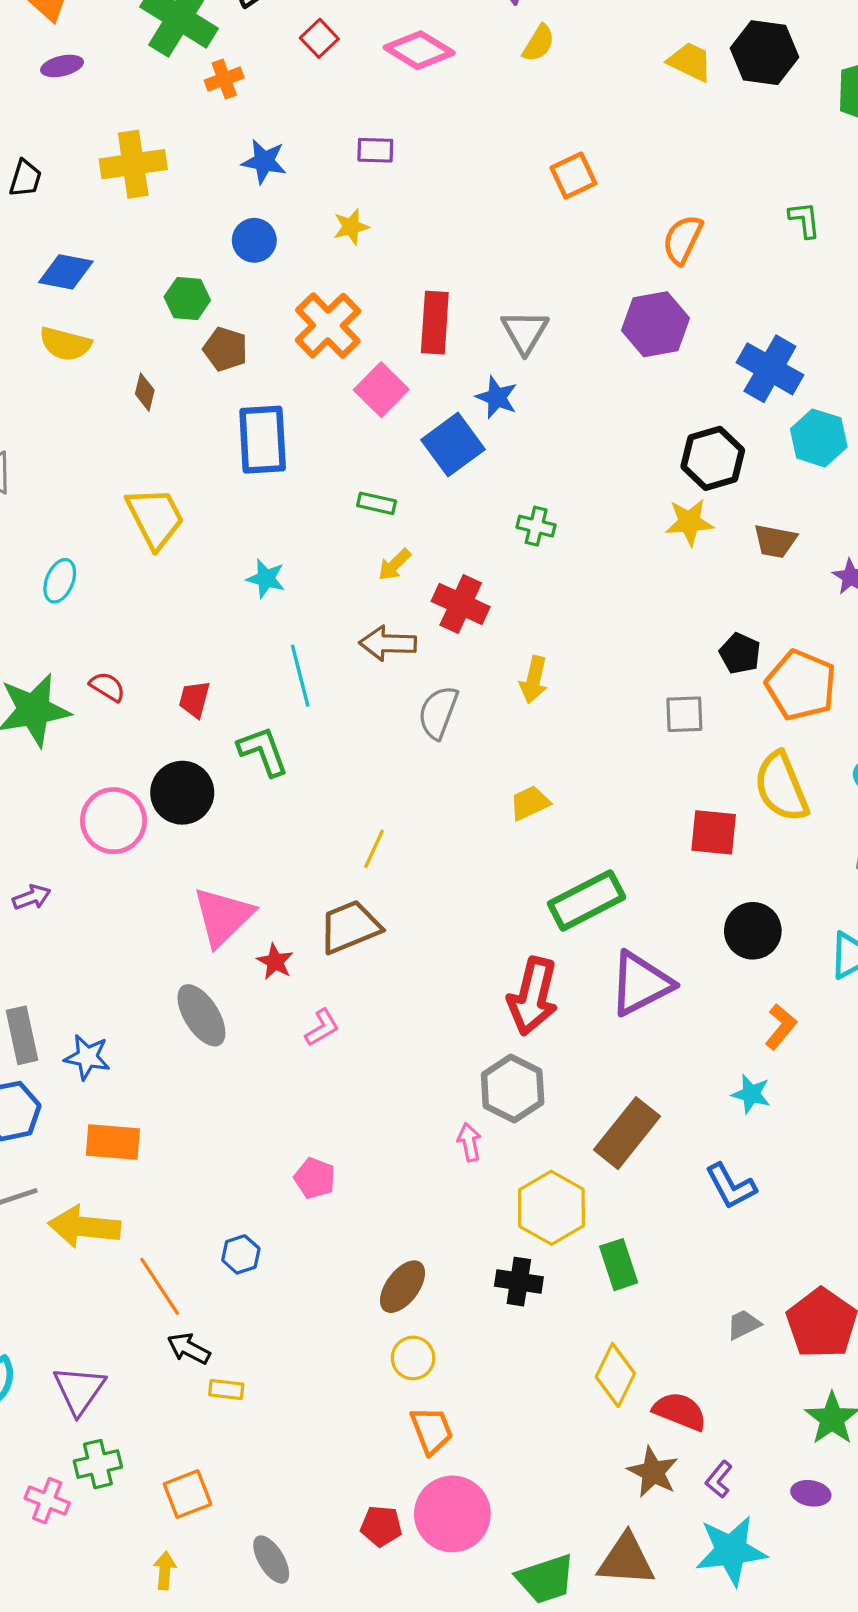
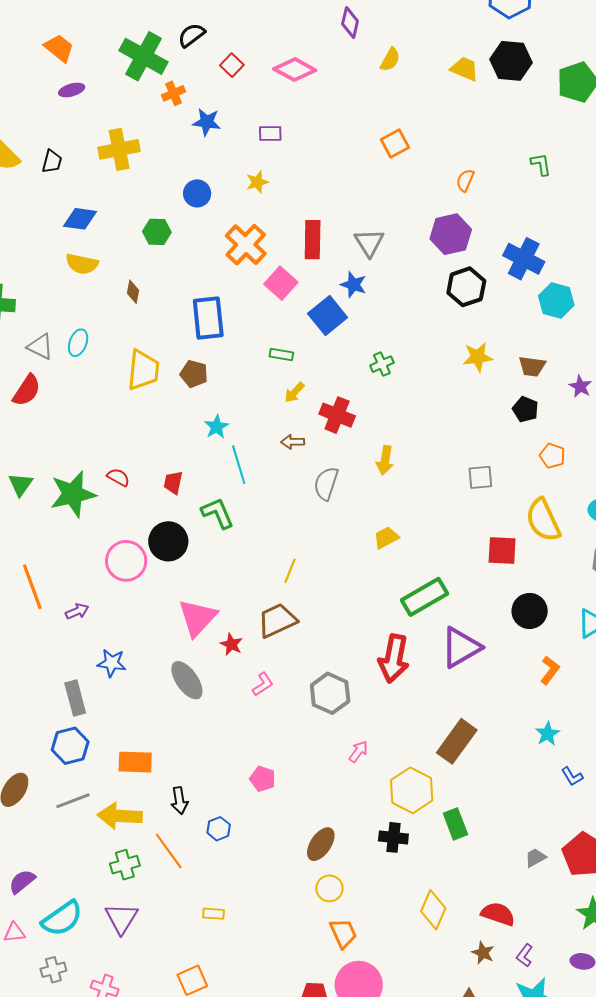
yellow semicircle: (539, 43) -> (390, 60), moved
blue star: (264, 161) -> (207, 122), moved
orange semicircle: (683, 240) -> (465, 180), size x0.7
brown pentagon: (225, 349) -> (194, 374), moved
black hexagon: (713, 458) -> (466, 287), moved
yellow trapezoid: (155, 518) -> (143, 370), turned 36
green cross: (536, 526) -> (382, 364), turned -35
cyan star: (266, 578) -> (217, 427), moved, turned 30
cyan ellipse: (60, 581) -> (78, 343), moved
brown arrow: (388, 643) -> (293, 442), size x0.7
black pentagon: (740, 653) -> (525, 409), moved
orange pentagon: (801, 685) -> (552, 456), size x0.6
blue star: (87, 1057) -> (112, 663), moved
gray hexagon: (513, 1089) -> (330, 693), moved
cyan star: (751, 1094) -> (547, 734), moved, turned 30
pink arrow: (469, 1142) -> (358, 752), turned 50
blue L-shape: (731, 1186) -> (572, 776), moved, size x0.7
black arrow: (189, 1349) -> (179, 801), moved, turned -124
yellow diamond: (615, 1375) -> (433, 910), moved
green cross: (98, 1464) -> (125, 865), moved
brown star: (653, 1472) -> (483, 953), size x0.7

